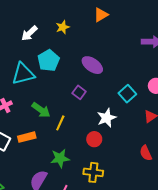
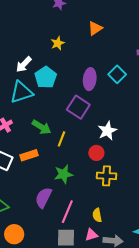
white arrow: (29, 33) -> (24, 64), moved
purple ellipse: (92, 65) -> (90, 79), turned 65
purple square: (79, 92) -> (78, 107), size x1.6
cyan square: (127, 94) -> (117, 74), moved
yellow cross: (93, 172) -> (107, 176), moved

